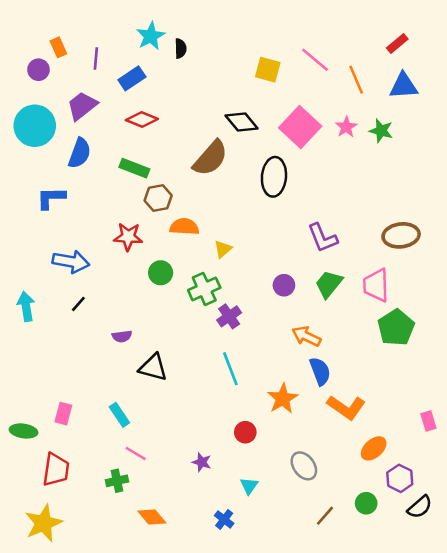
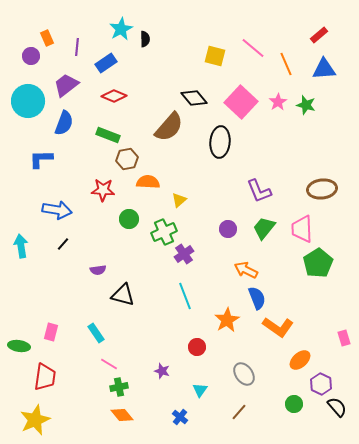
green cross: (117, 481) -> (119, 387), moved
black semicircle: (420, 507) -> (337, 407), turned -90
brown line: (325, 516) -> (239, 412), moved

